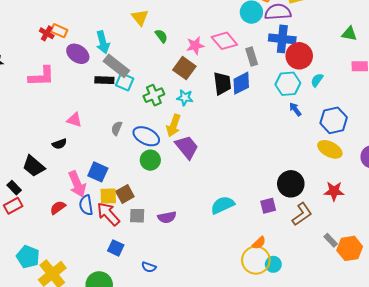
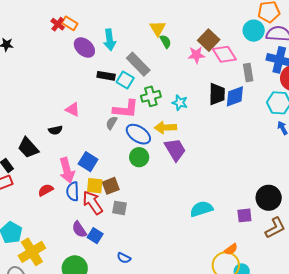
yellow triangle: (140, 17) -> (158, 28), moved
gray rectangle: (116, 66) -> (138, 64), moved
brown square: (184, 68) -> (209, 40), moved
pink L-shape: (41, 76) -> (126, 109), moved
yellow arrow: (173, 125) -> (165, 127), turned 60
purple semicircle: (167, 217) -> (79, 229), moved, turned 60

